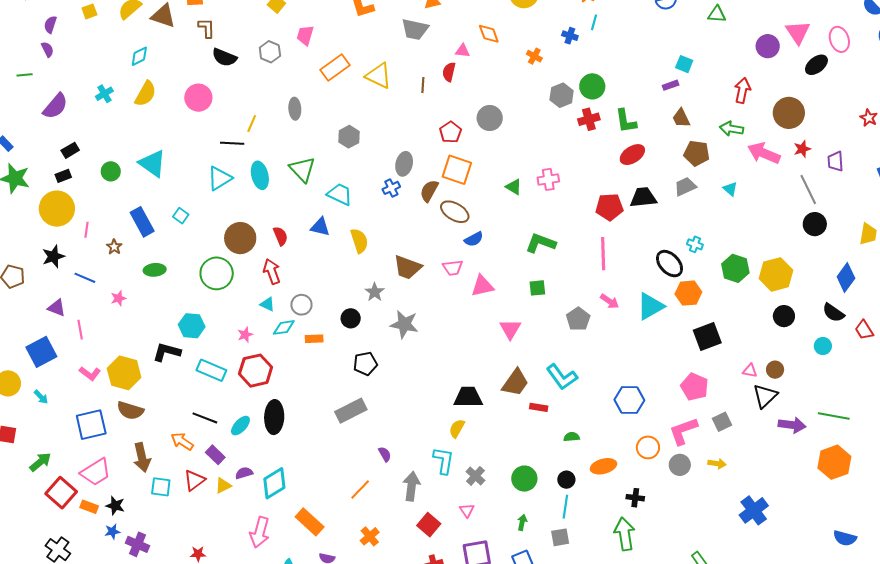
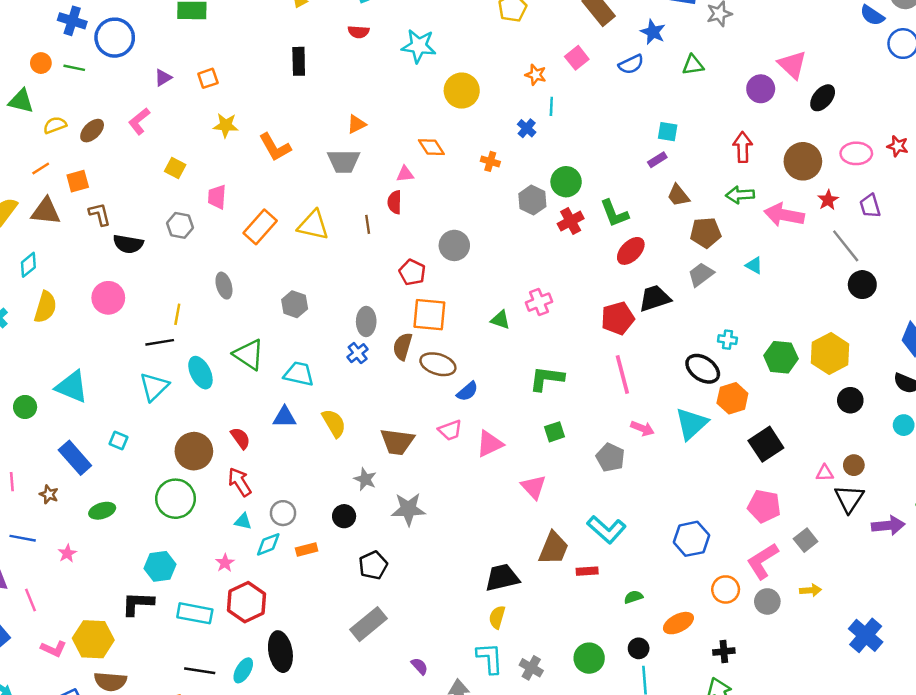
blue cross: (570, 36) -> (527, 128), turned 35
pink ellipse: (839, 39) -> (856, 153), moved, turned -60

